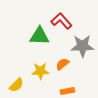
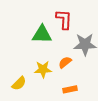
red L-shape: (61, 21) -> (64, 19), turned 45

